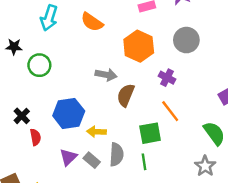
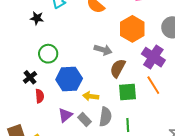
black star: (14, 47) -> (37, 18), moved
green circle: (39, 65) -> (48, 54), moved
purple cross: (167, 78) -> (153, 57), size x1.6
green square: (150, 133) -> (128, 92), moved

